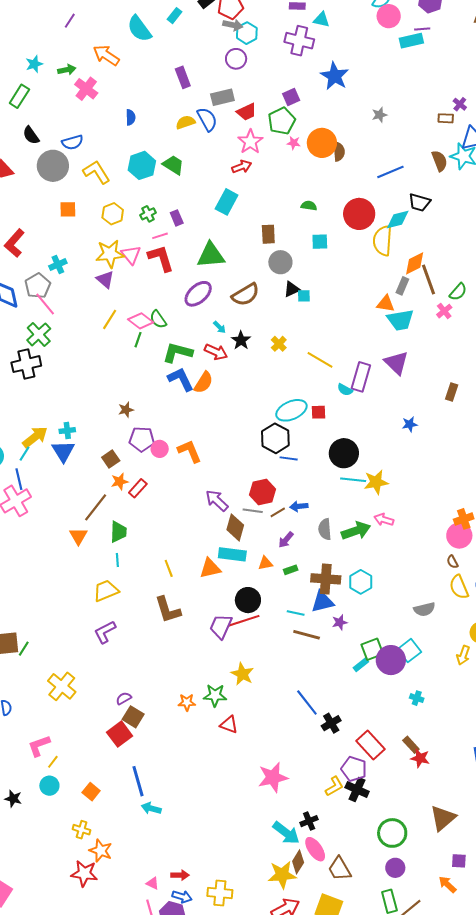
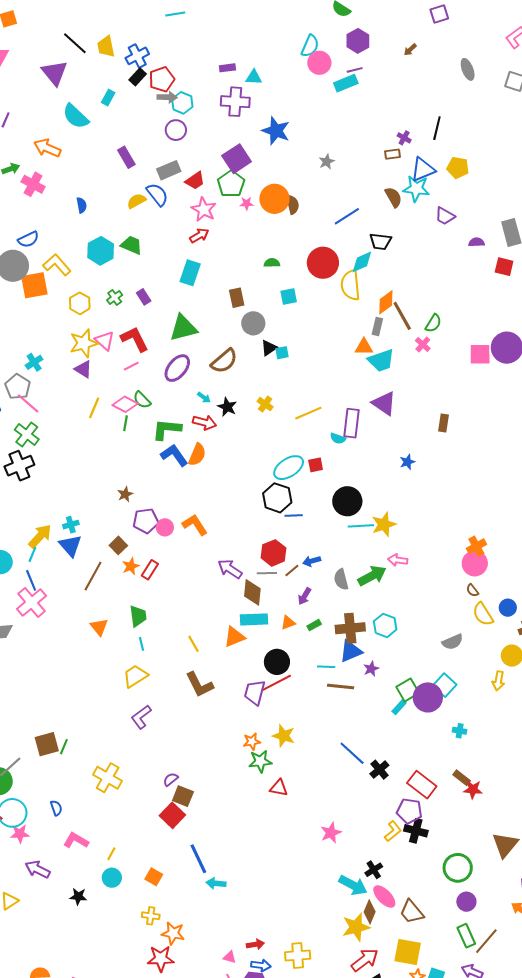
purple square: (291, 97) -> (237, 159), size x1.6
orange square: (68, 209) -> (34, 285), moved, size x1.6
pink line: (160, 236) -> (131, 366), moved
yellow line: (320, 360) -> (308, 413), turned -44
brown line: (96, 507) -> (93, 576), moved
orange star: (187, 702) -> (252, 741), moved
pink L-shape: (39, 746) -> (76, 840), moved, turned 60
pink star: (273, 777) -> (331, 833), size x0.7

